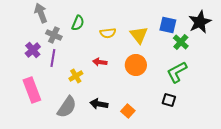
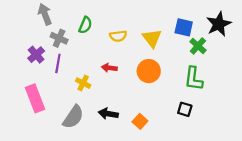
green L-shape: (177, 72) -> (194, 79), turned -55
yellow cross: (76, 76) -> (83, 83), turned -32

